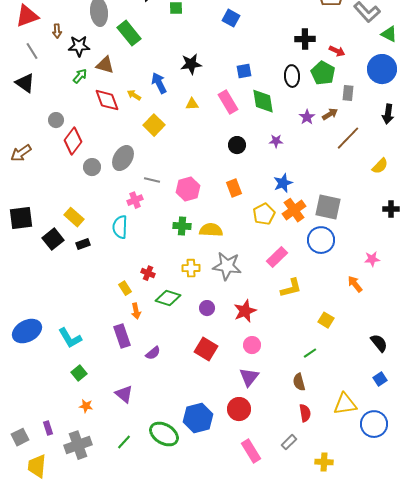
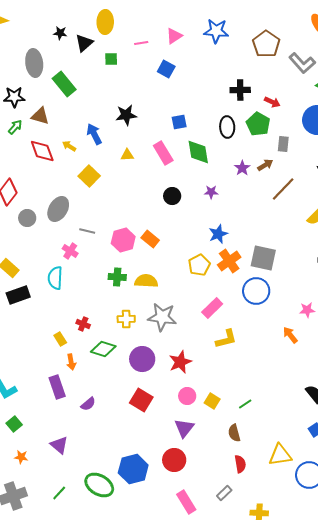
orange rectangle: (234, 188) -> (150, 239), moved, turned -30
pink cross: (135, 200) -> (70, 251), turned -35
black rectangle: (83, 244) -> (18, 295), size x1.6
purple circle: (207, 308) -> (142, 359), size x1.6
yellow square: (326, 320) -> (212, 401), moved

